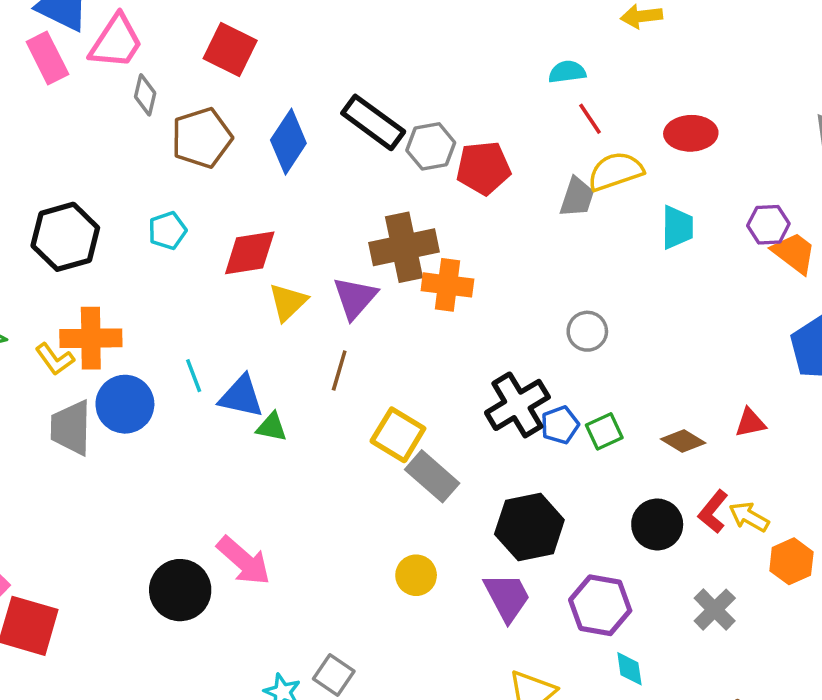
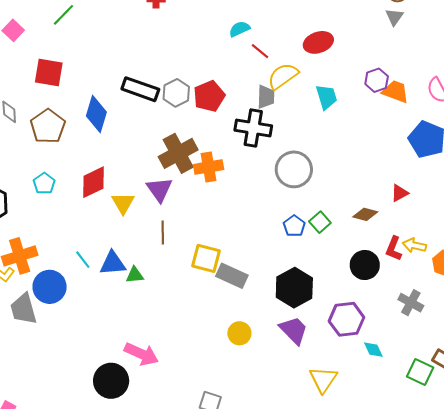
gray circle: (587, 331) -> (294, 169), size x1.6
black cross: (517, 405) -> (253, 128), moved, turned -33

